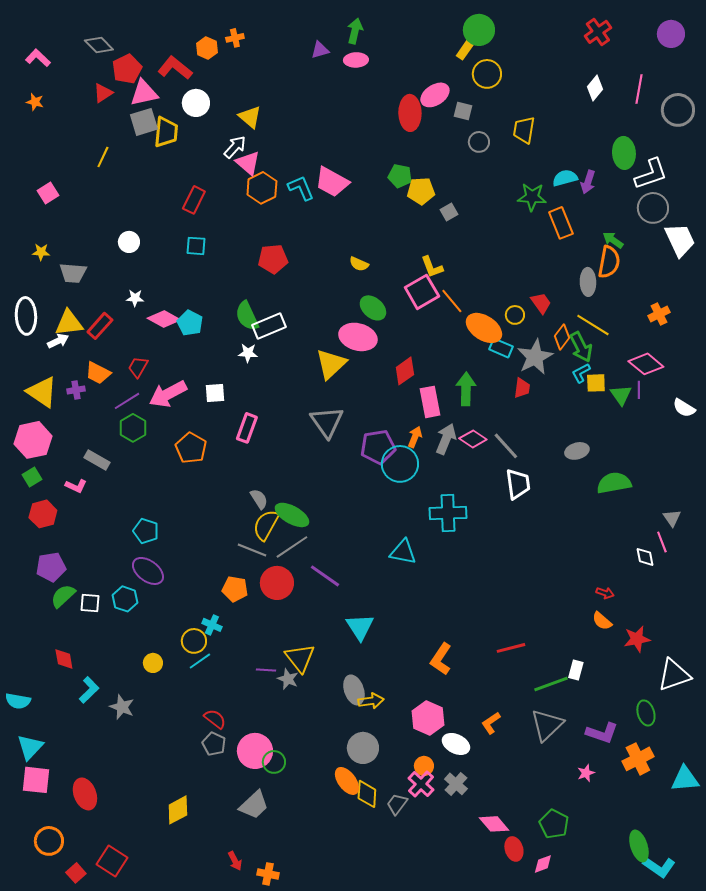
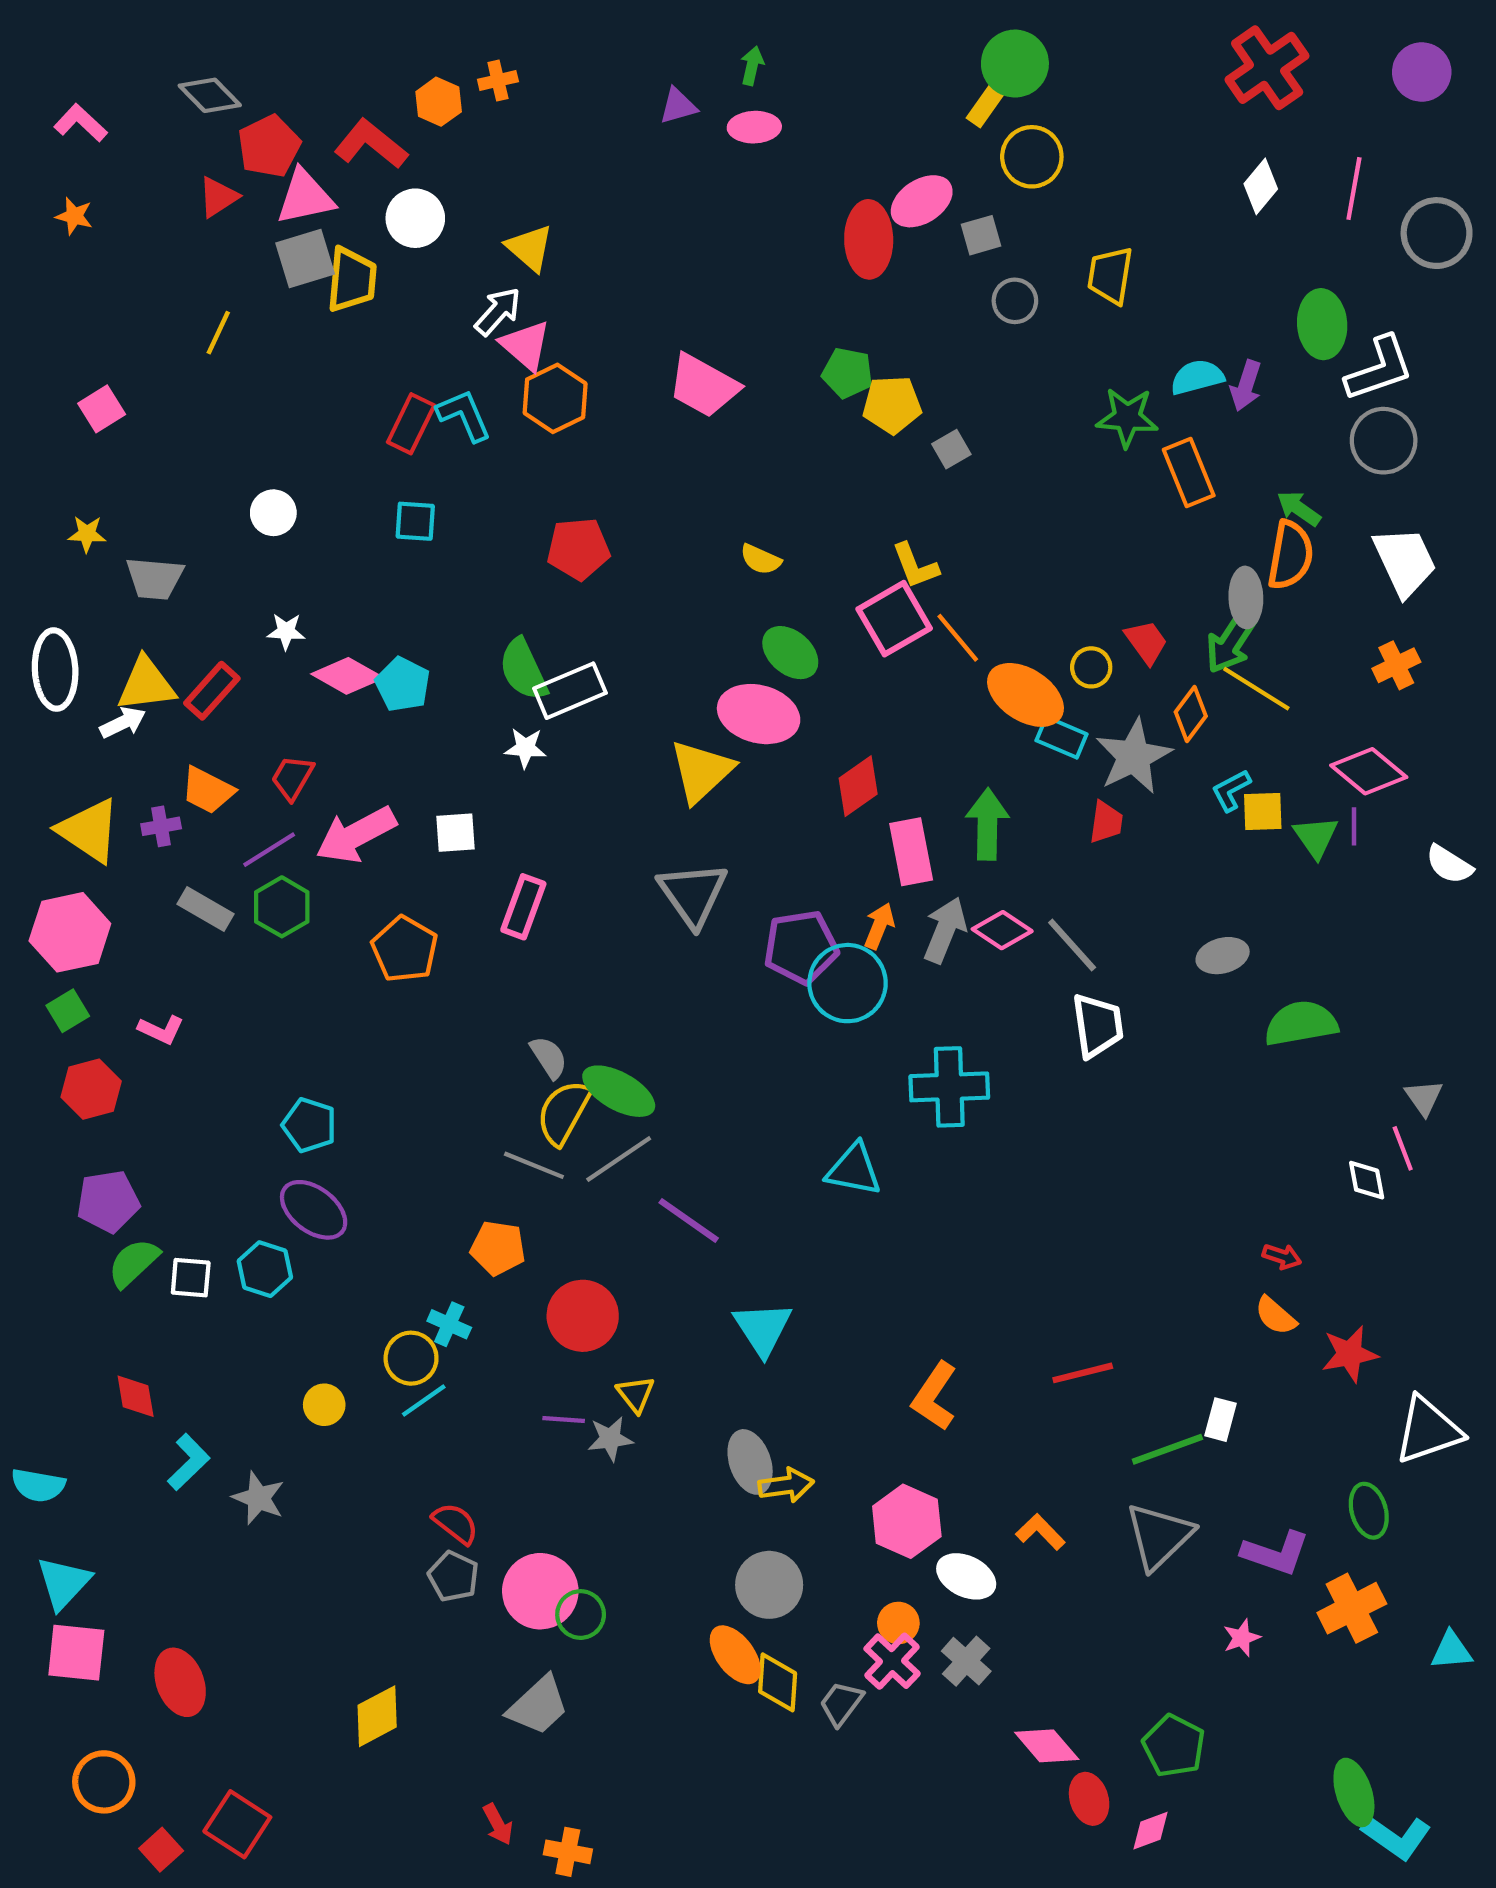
green arrow: (355, 31) -> (752, 66), size x0.7
red cross: (598, 32) -> (1267, 68), size x1.4
gray square: (463, 111) -> (981, 235), turned -30
cyan L-shape: (301, 188) -> (464, 415), moved
white trapezoid: (680, 240) -> (1405, 561), moved
green arrow: (581, 347) -> (1231, 642), moved, turned 60
gray rectangle: (97, 460) -> (206, 909), moved
red circle: (277, 583) -> (583, 1316), moved
yellow triangle: (300, 658) -> (636, 1394), size x0.6
gray star: (288, 679) -> (610, 1439), turned -30
orange L-shape: (491, 723) -> (1040, 1532), turned 80
cyan triangle: (685, 779) -> (1451, 1651), size x0.7

